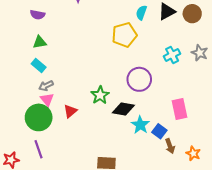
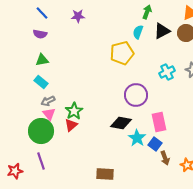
green star: (100, 95) -> (74, 111), moved
pink rectangle: (179, 109) -> (159, 122), moved

